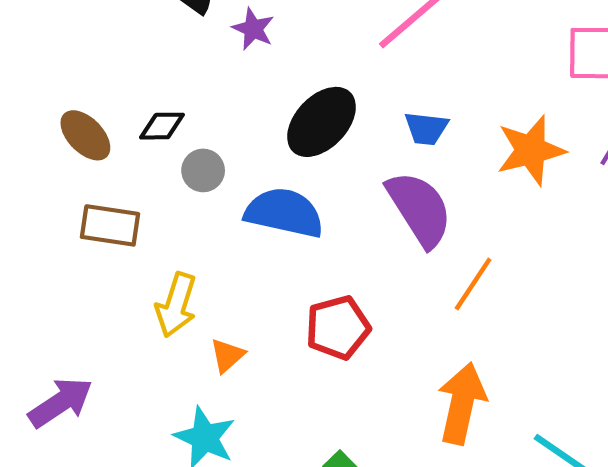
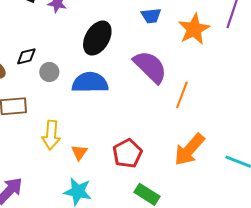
blue trapezoid: (426, 128) -> (151, 16), moved
red pentagon: (338, 328) -> (127, 153), moved
orange arrow: (462, 403) -> (189, 150), turned -138

